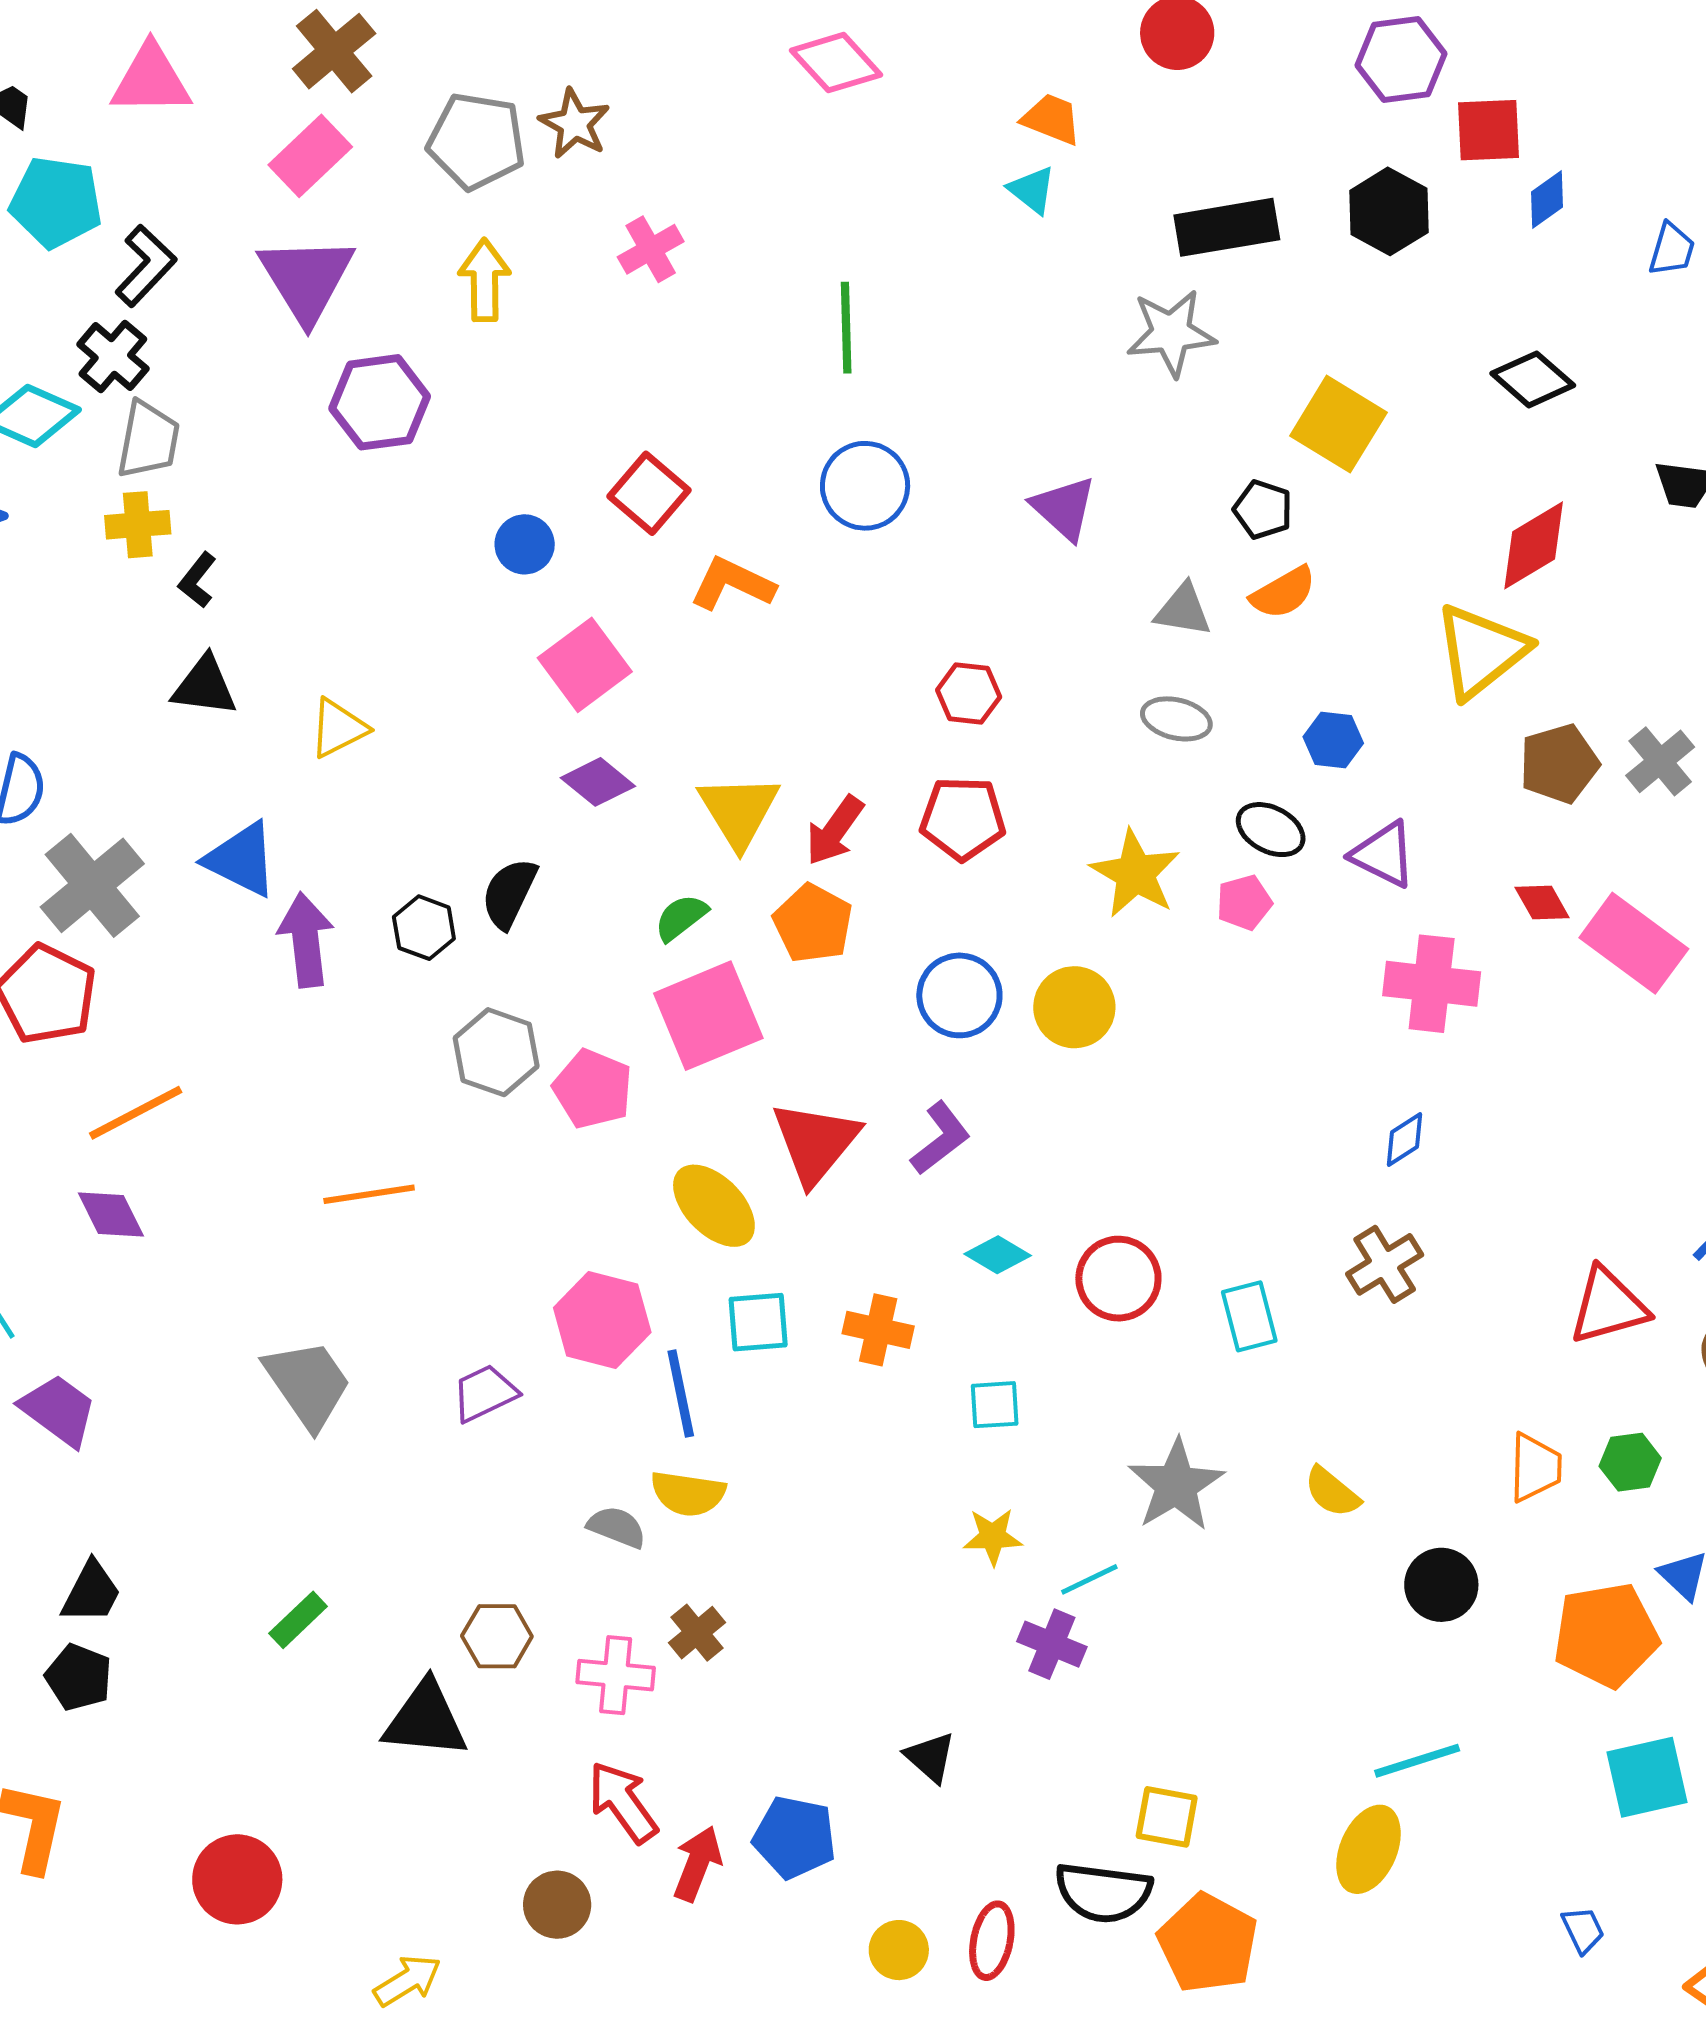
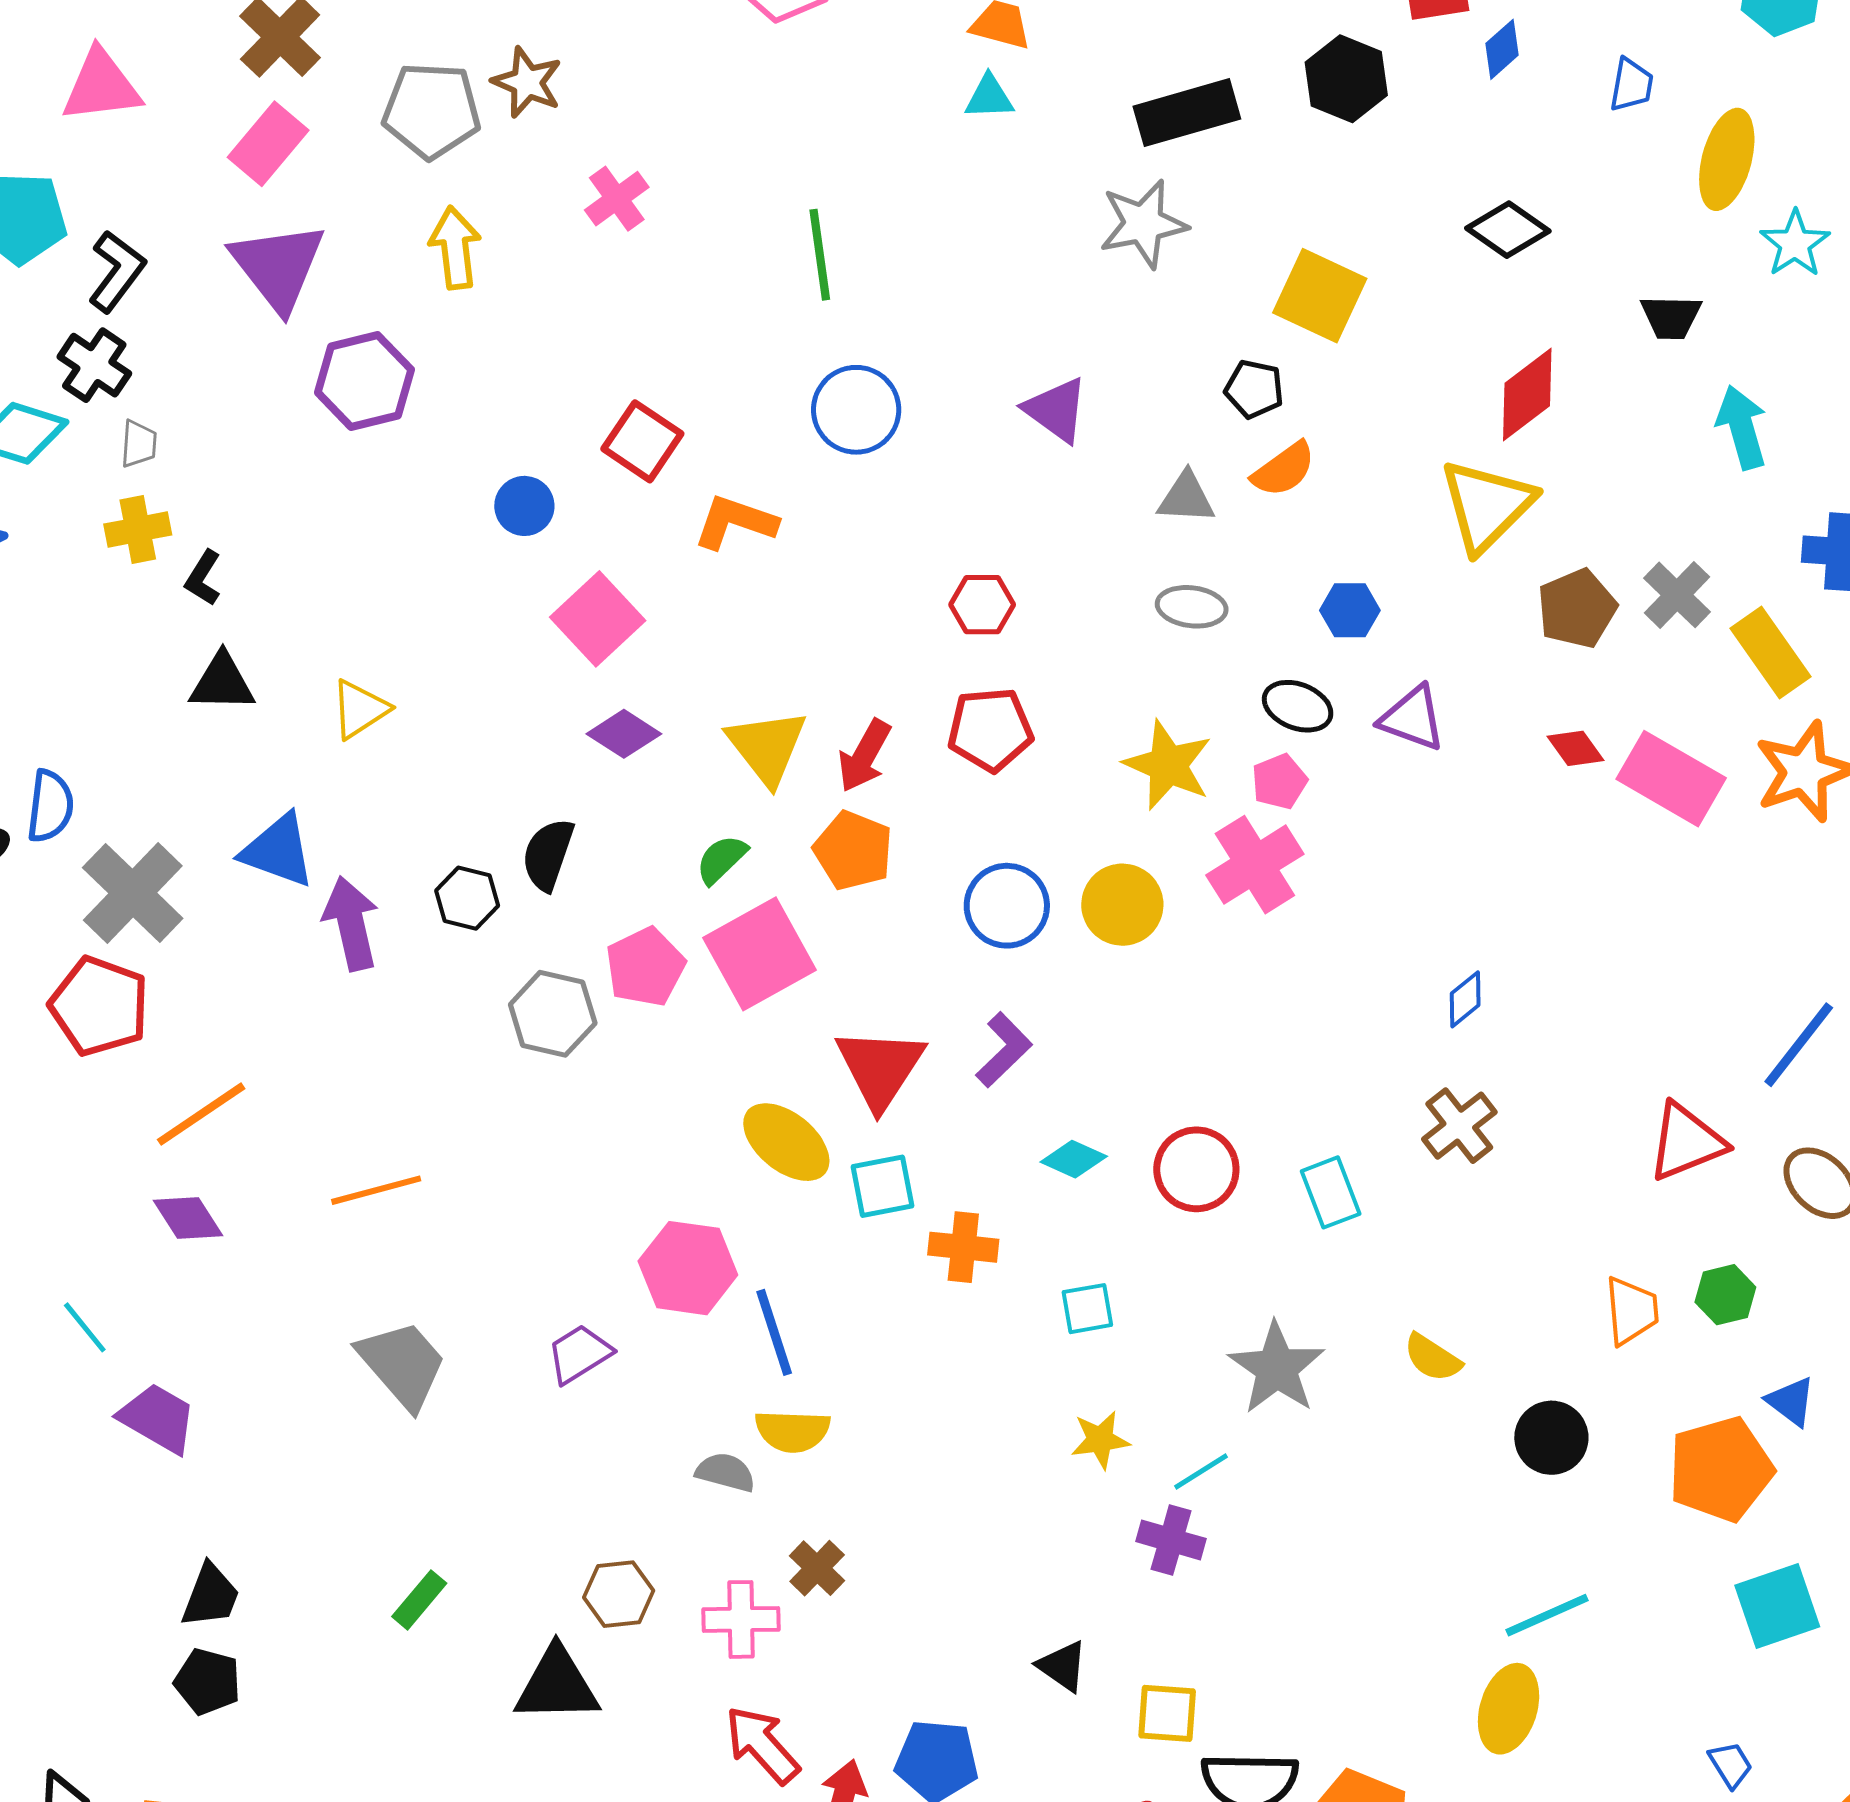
cyan triangle: (1032, 190) -> (989, 97), turned -34
gray trapezoid: (148, 440) -> (139, 444), size x0.6
pink cross: (1432, 984) -> (1255, 865), moved, turned -32
pink pentagon: (593, 1089) -> (645, 967), moved, turned 30
orange line: (369, 1194) -> (376, 1190), moved
cyan square: (758, 1322) -> (882, 1186), moved
yellow square: (1167, 1817) -> (1167, 1713), moved

